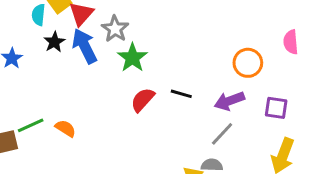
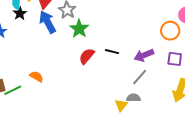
black star: (54, 42) -> (20, 14), moved
orange circle: (248, 63) -> (170, 31), moved
green line: (31, 125) -> (13, 90), moved

